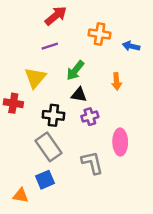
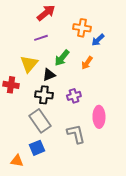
blue arrow: (131, 46) -> (98, 40), moved, turned -56
orange arrow: (117, 81) -> (87, 63), moved, turned 40
black triangle: (79, 95) -> (49, 75), moved, turned -32

